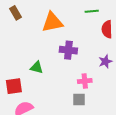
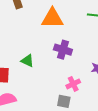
pink cross: (85, 81) -> (73, 84), turned -32

